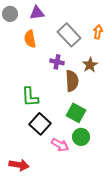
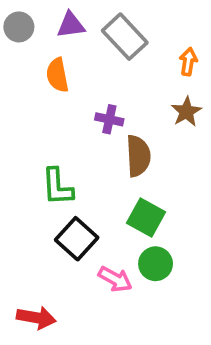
gray rectangle: (69, 35) -> (125, 37), moved
brown star: (90, 65) -> (186, 112), moved

